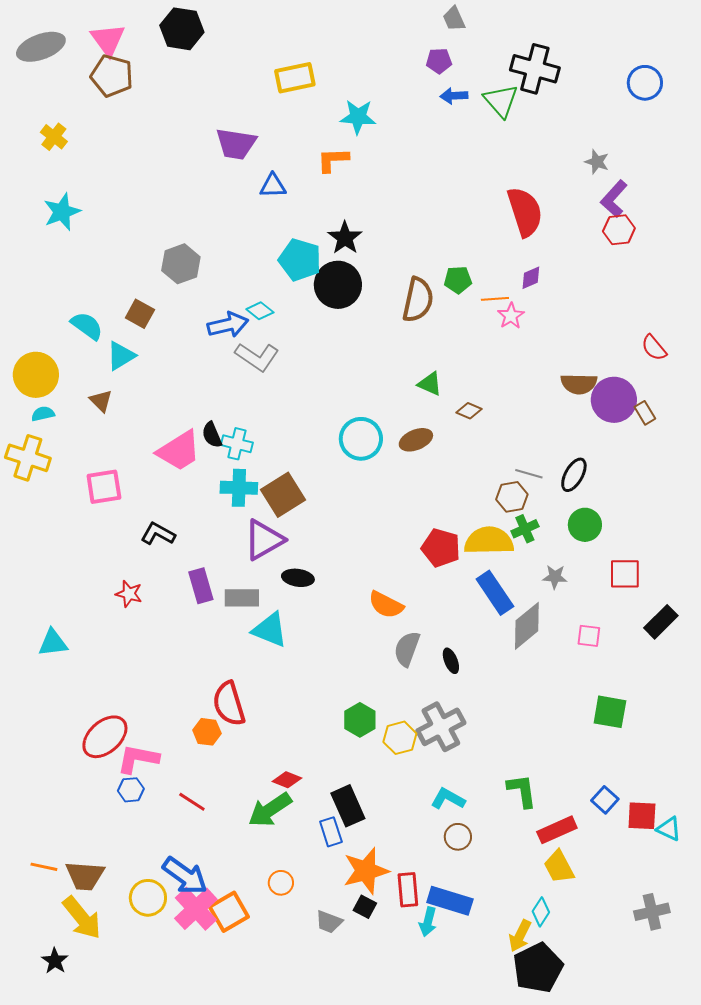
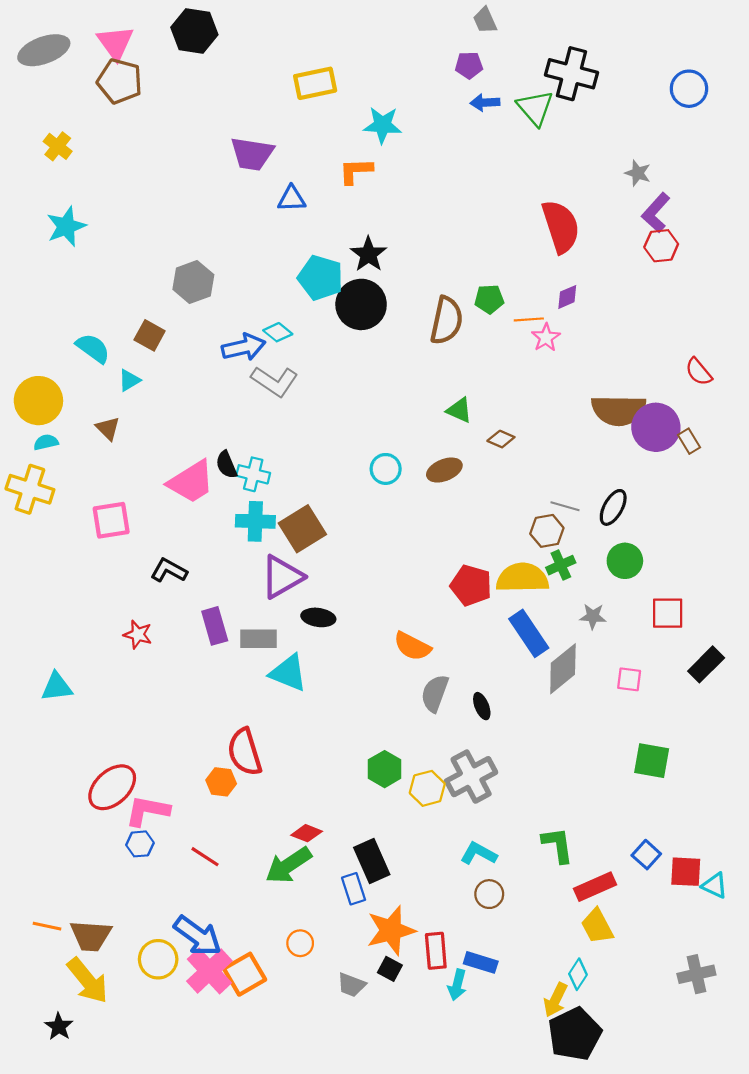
cyan triangle: (121, 356) -> (129, 380), size x0.7
brown semicircle: (579, 384) -> (618, 410), size x1.4
cyan circle: (361, 439) -> (386, 469), size x0.7
blue rectangle: (450, 901) -> (481, 962), size x0.7

